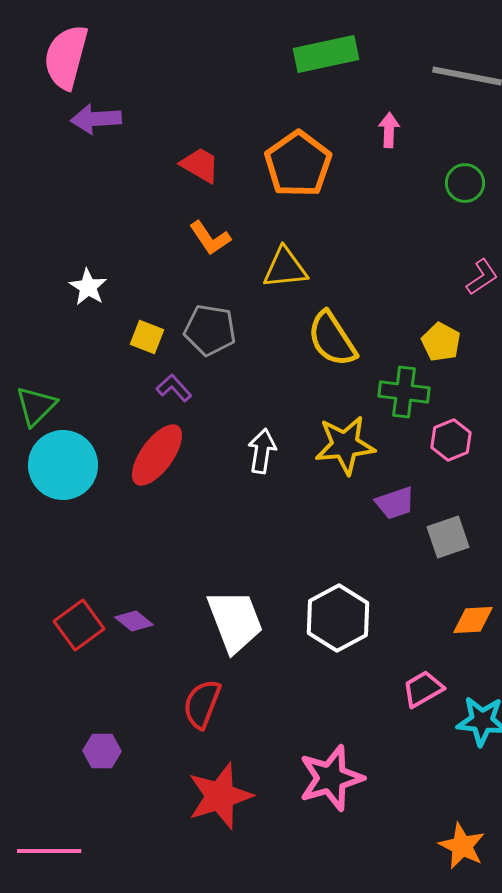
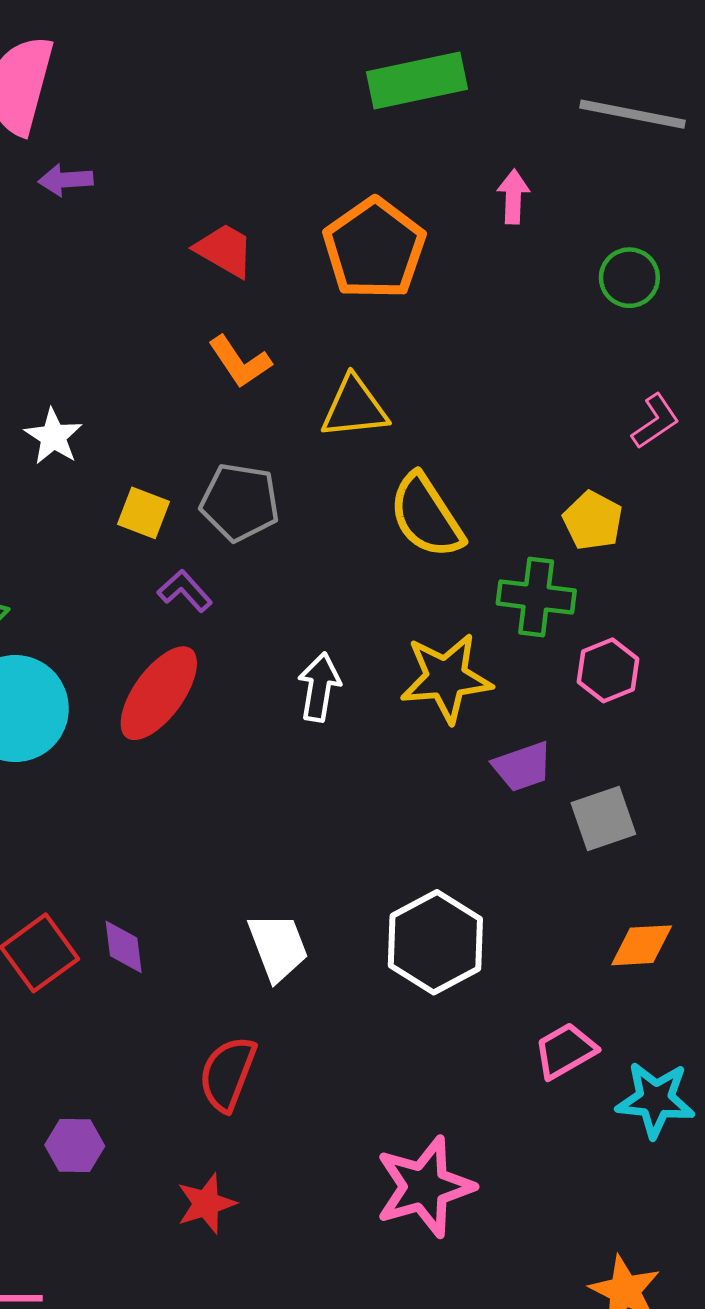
purple arrow: (96, 119) -> (66, 180), size x0.7
purple diamond: (134, 621) -> (124, 947), turned 45
white trapezoid: (235, 621) -> (278, 947), size x0.7
red star: (220, 796) -> (206, 1204), moved, size x0.6

